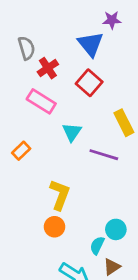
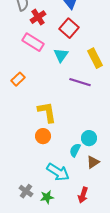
cyan triangle: (72, 132) -> (61, 55), moved
yellow L-shape: (60, 195) -> (47, 112), turned -30
brown triangle: (112, 267) -> (93, 162), moved

